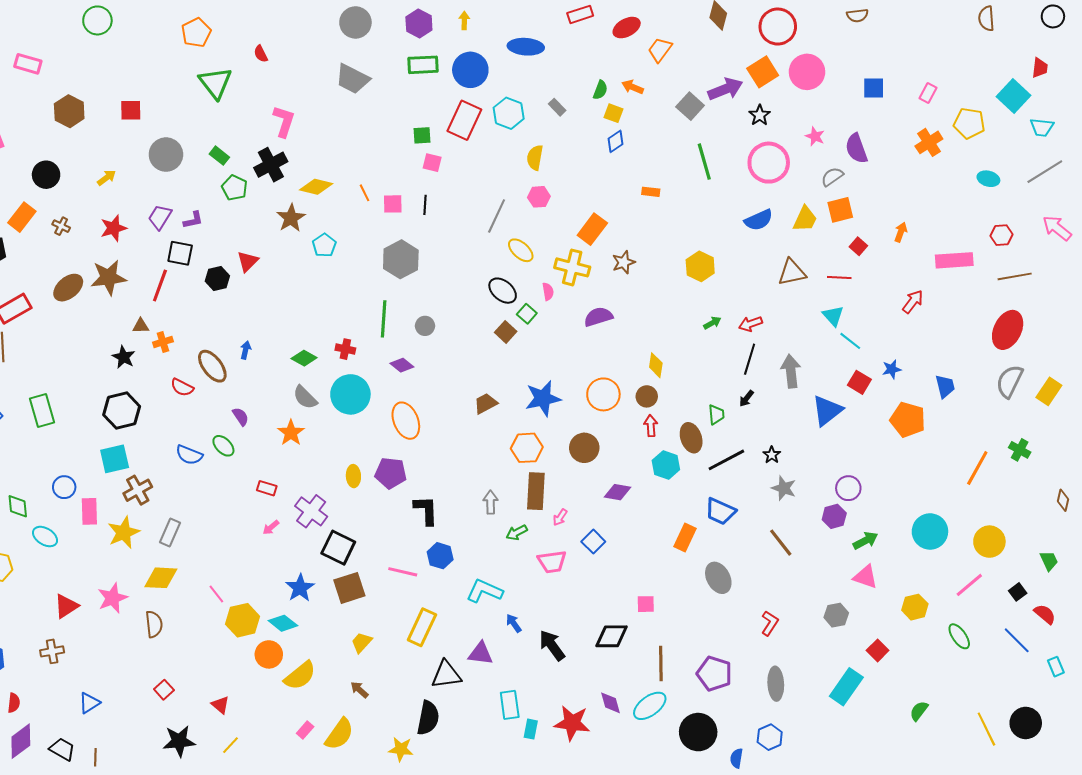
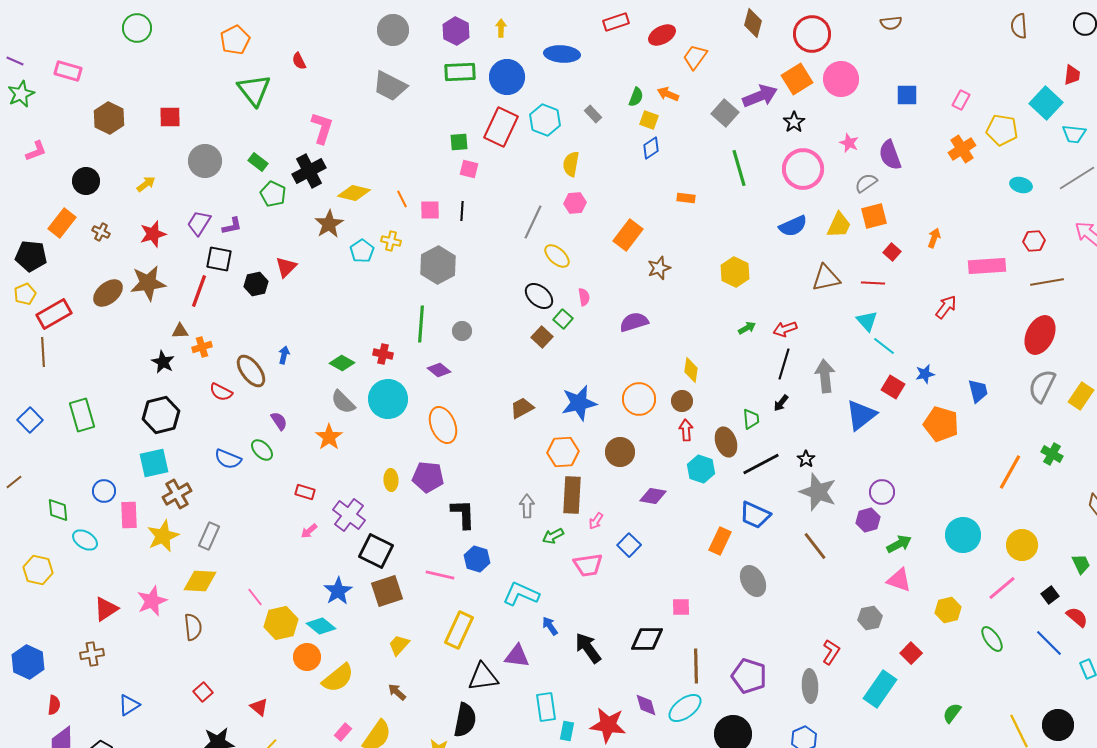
yellow cross: (572, 267) -> (391, 241), moved, size x0.6
gray star: (784, 488) -> (818, 492), size x1.5
red L-shape: (770, 623) -> (831, 652), moved

